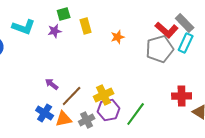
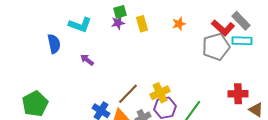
purple star: (55, 31) -> (118, 23), moved
orange star: (118, 37) -> (179, 24), moved
cyan rectangle: (186, 43) -> (242, 41), turned 66
purple arrow: (52, 84) -> (87, 60), moved

